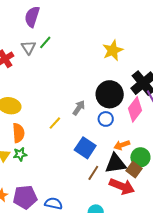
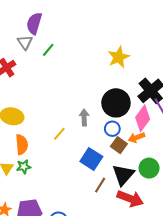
gray triangle: (29, 47) -> (25, 42), moved
gray arrow: (79, 108) -> (84, 117), turned -35
orange arrow: (122, 145) -> (136, 138), moved
black triangle: (116, 163) -> (123, 175), turned -40
brown square: (134, 170) -> (119, 145), moved

